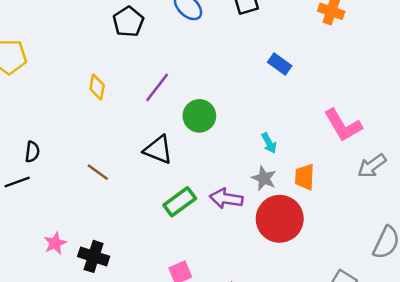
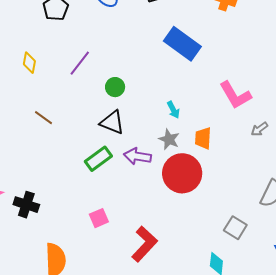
blue rectangle: (280, 64) -> (182, 44), size x1.8
green circle: (199, 116) -> (115, 87), size x0.7
black triangle: (158, 150) -> (112, 122), moved
gray arrow: (372, 166) -> (259, 129), size x0.7
brown line: (98, 172) -> (44, 118), moved

